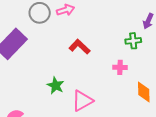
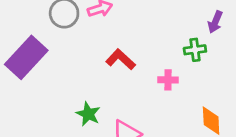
pink cross: (120, 67) -> (168, 80), moved

